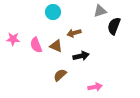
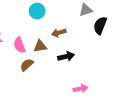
brown triangle: (56, 46) -> (40, 46), turned -32
brown semicircle: (60, 75) -> (27, 65), moved

